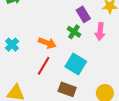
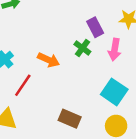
cyan square: (76, 64) -> (114, 92), moved
red line: (44, 66) -> (23, 85), moved

